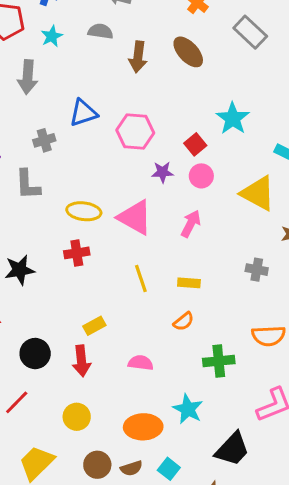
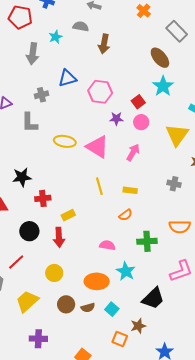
cyan star: (52, 36) -> (56, 37), moved
brown ellipse: (188, 52) -> (160, 58), moved
yellow triangle: (258, 193) -> (177, 135), turned 35
red cross: (77, 253) -> (43, 198), moved
pink semicircle: (141, 363) -> (107, 245), moved

